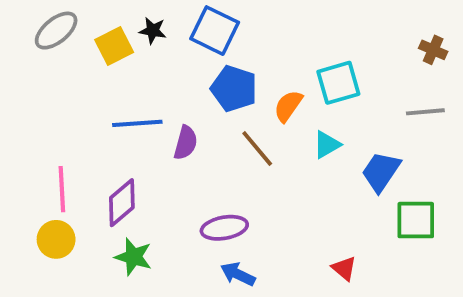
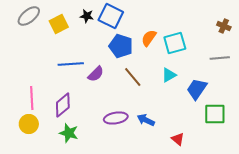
black star: (153, 31) -> (87, 16), moved
orange semicircle: (288, 106) -> (149, 38), moved
purple semicircle: (186, 143) -> (96, 74), turned 30
blue arrow: (238, 274) -> (146, 120), moved

